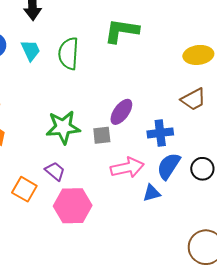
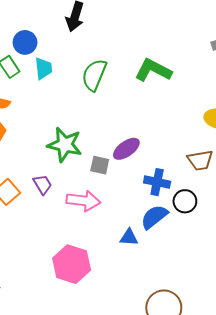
cyan trapezoid: (31, 50) -> (43, 68), moved
pink arrow: (127, 168) -> (83, 201), moved
black circle: (202, 169) -> (185, 201), moved
pink hexagon: (73, 206) -> (72, 264), moved

